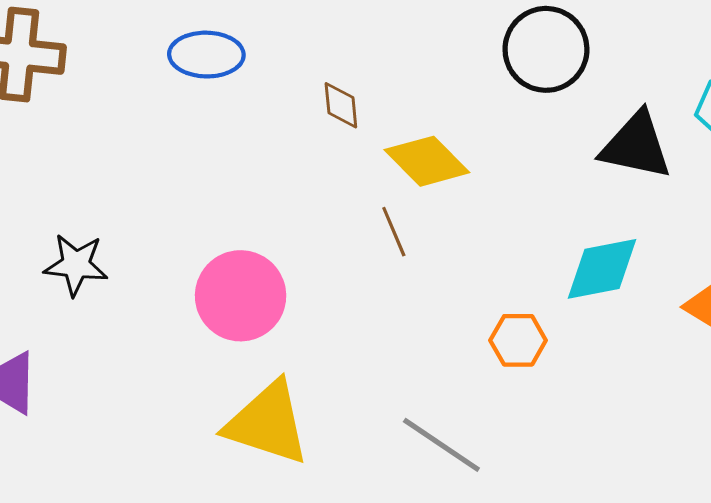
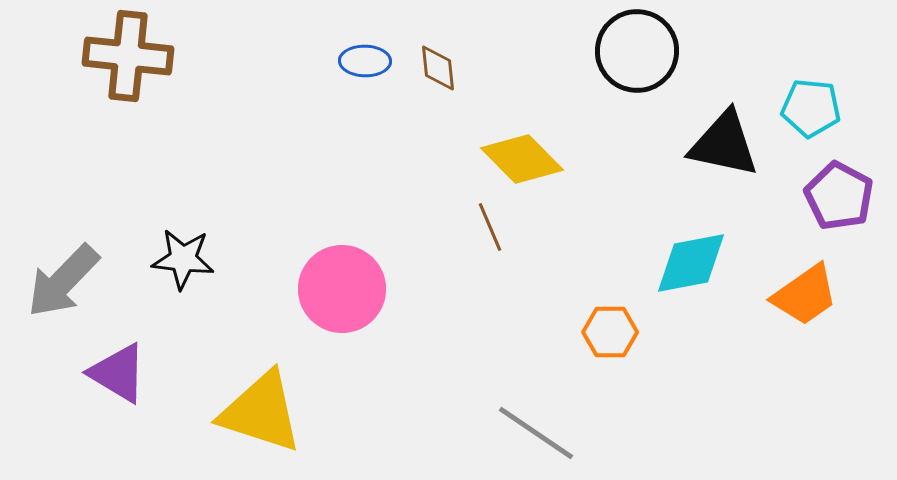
blue ellipse: (206, 55) -> (365, 61), moved, size x0.7
brown diamond: (341, 105) -> (438, 68), moved
yellow triangle: (267, 423) -> (261, 412), moved

